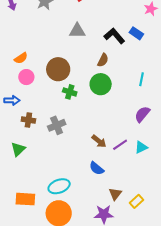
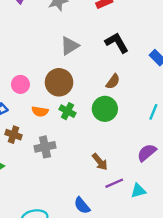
gray triangle: (77, 31) -> (70, 46), moved, turned -42
black L-shape: (114, 36) -> (117, 43), moved
orange semicircle: (21, 58) -> (40, 111), moved, turned 32
brown arrow: (99, 141) -> (100, 162), moved

